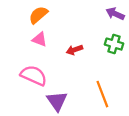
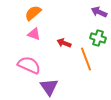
red arrow: (74, 50) -> (64, 43), turned 40
orange line: (102, 94) -> (86, 59), moved

